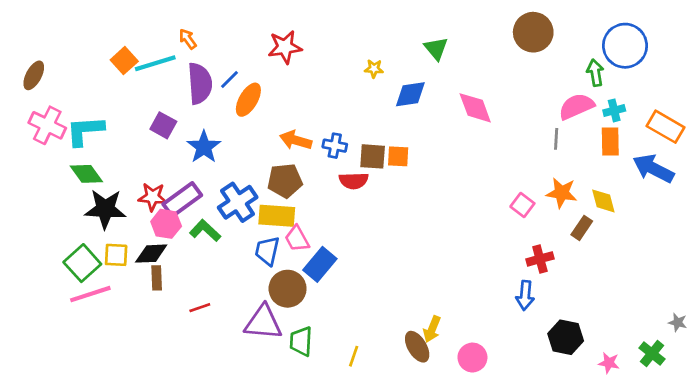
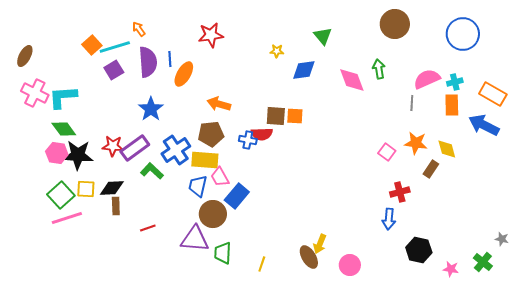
green arrow: (595, 73) -> (379, 69), moved
blue line: (229, 79) -> (170, 59), turned -49
purple square: (163, 125) -> (114, 70), moved, turned 30
blue cross: (335, 146) -> (248, 140), moved
pink hexagon: (166, 224) -> (57, 153), moved

